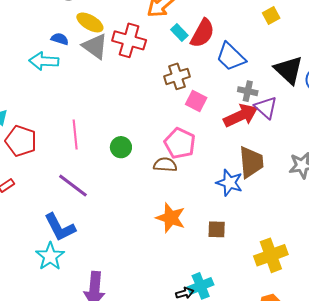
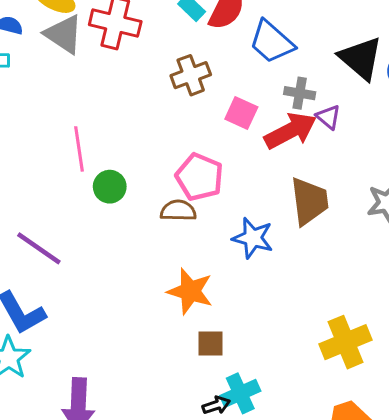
pink square: (196, 101) -> (241, 113), moved
purple triangle: (266, 108) -> (328, 117), size x0.7
pink line: (75, 135) -> (79, 149), moved
blue star: (229, 183) -> (253, 238), moved
brown square: (217, 229) -> (211, 343), moved

